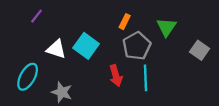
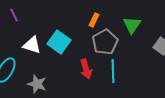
purple line: (36, 16) -> (14, 15), turned -64

